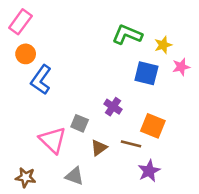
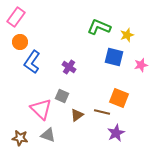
pink star: (181, 67) -> (141, 65), moved
purple cross: (113, 107) -> (69, 67), moved
gray triangle: (74, 176) -> (48, 135), moved

